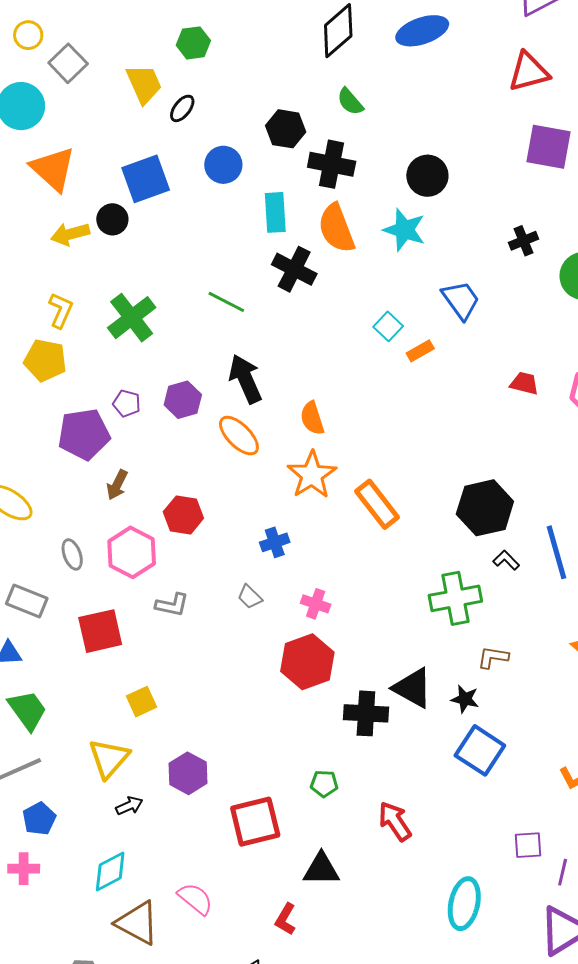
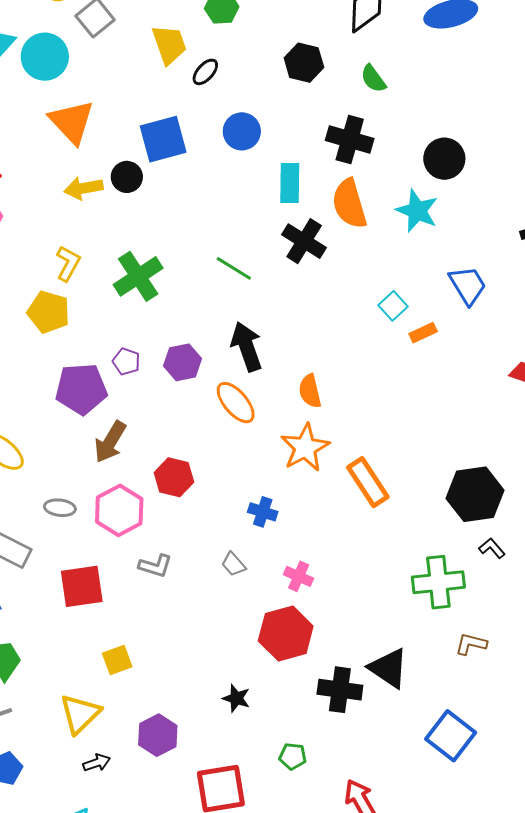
black hexagon: (286, 129) -> (304, 63), moved
brown arrow: (117, 485) -> (110, 442), size x1.4
blue cross: (275, 542) -> (263, 512), turned 32
gray ellipse: (72, 554) -> (60, 508), turned -68
black star: (465, 699) -> (236, 698), moved

